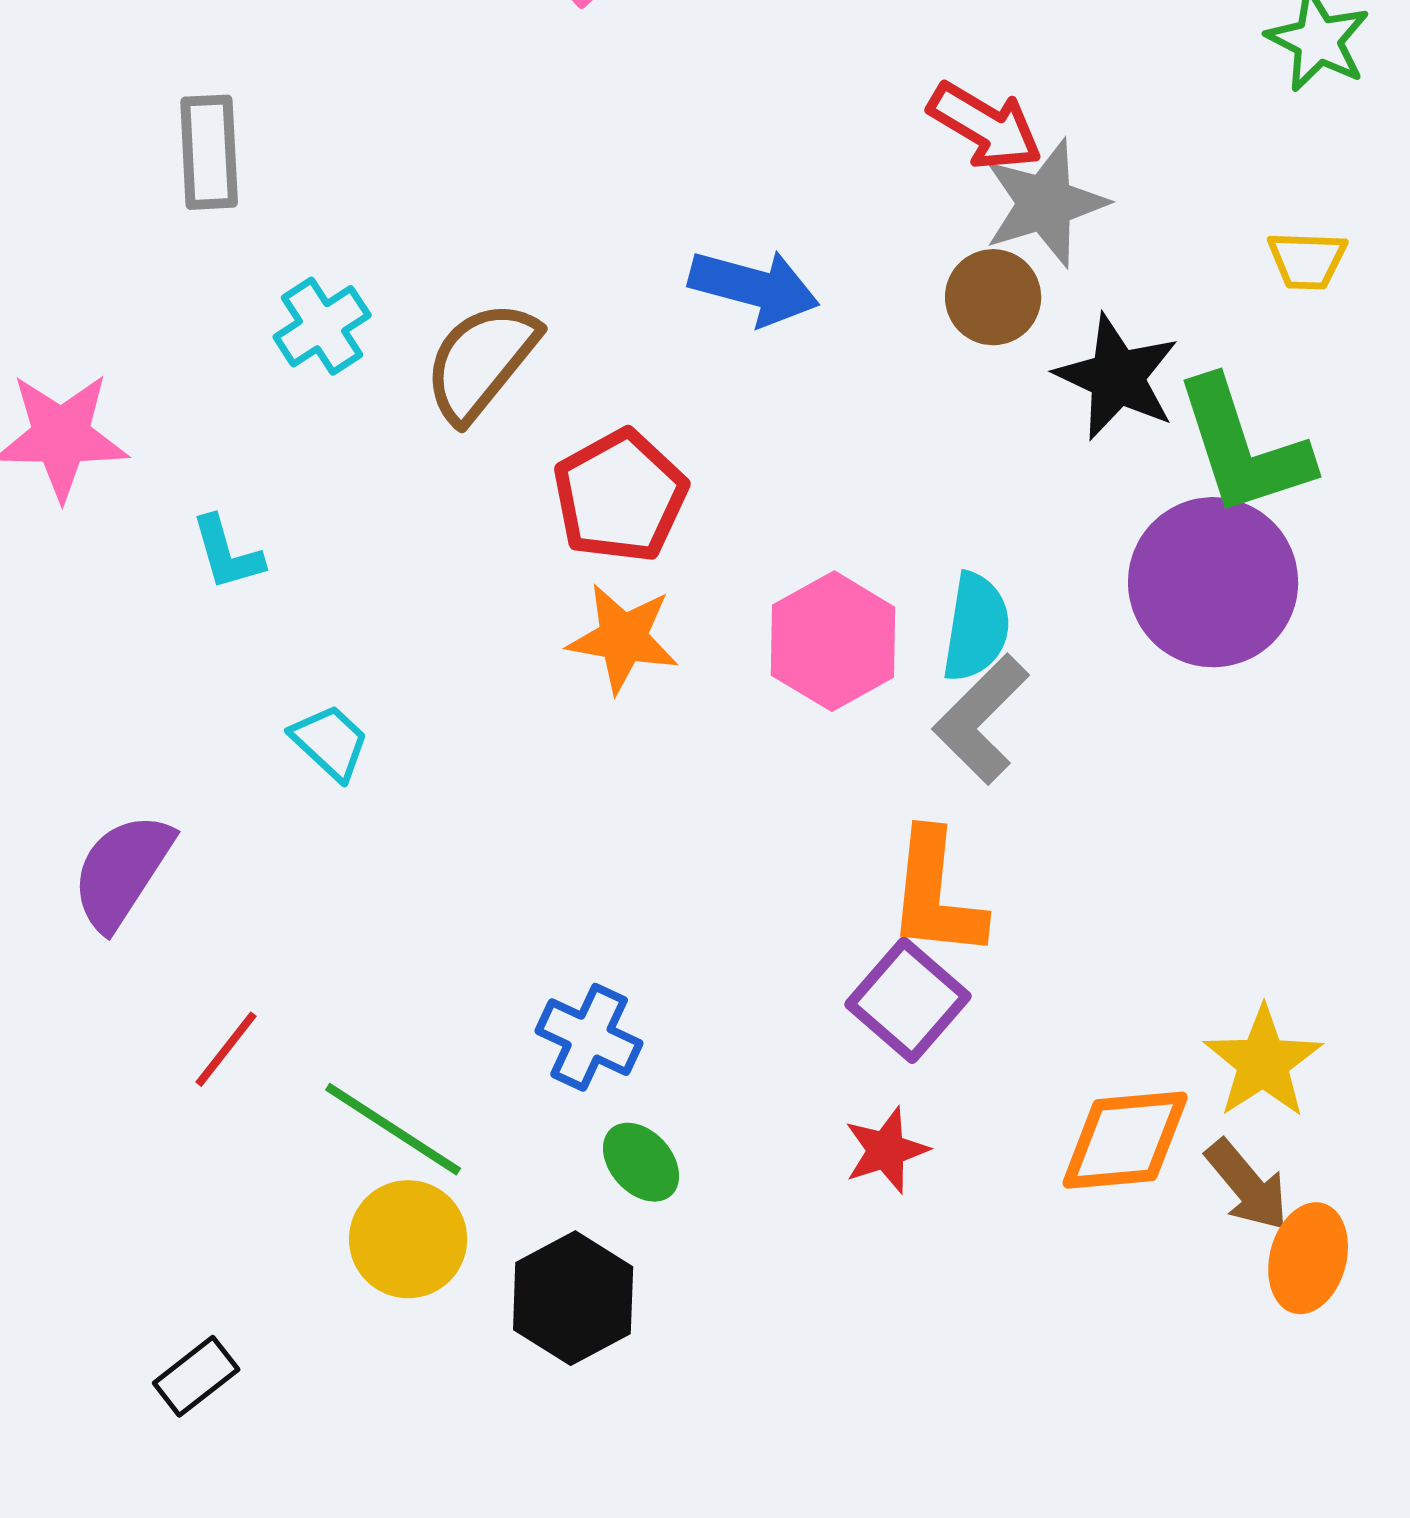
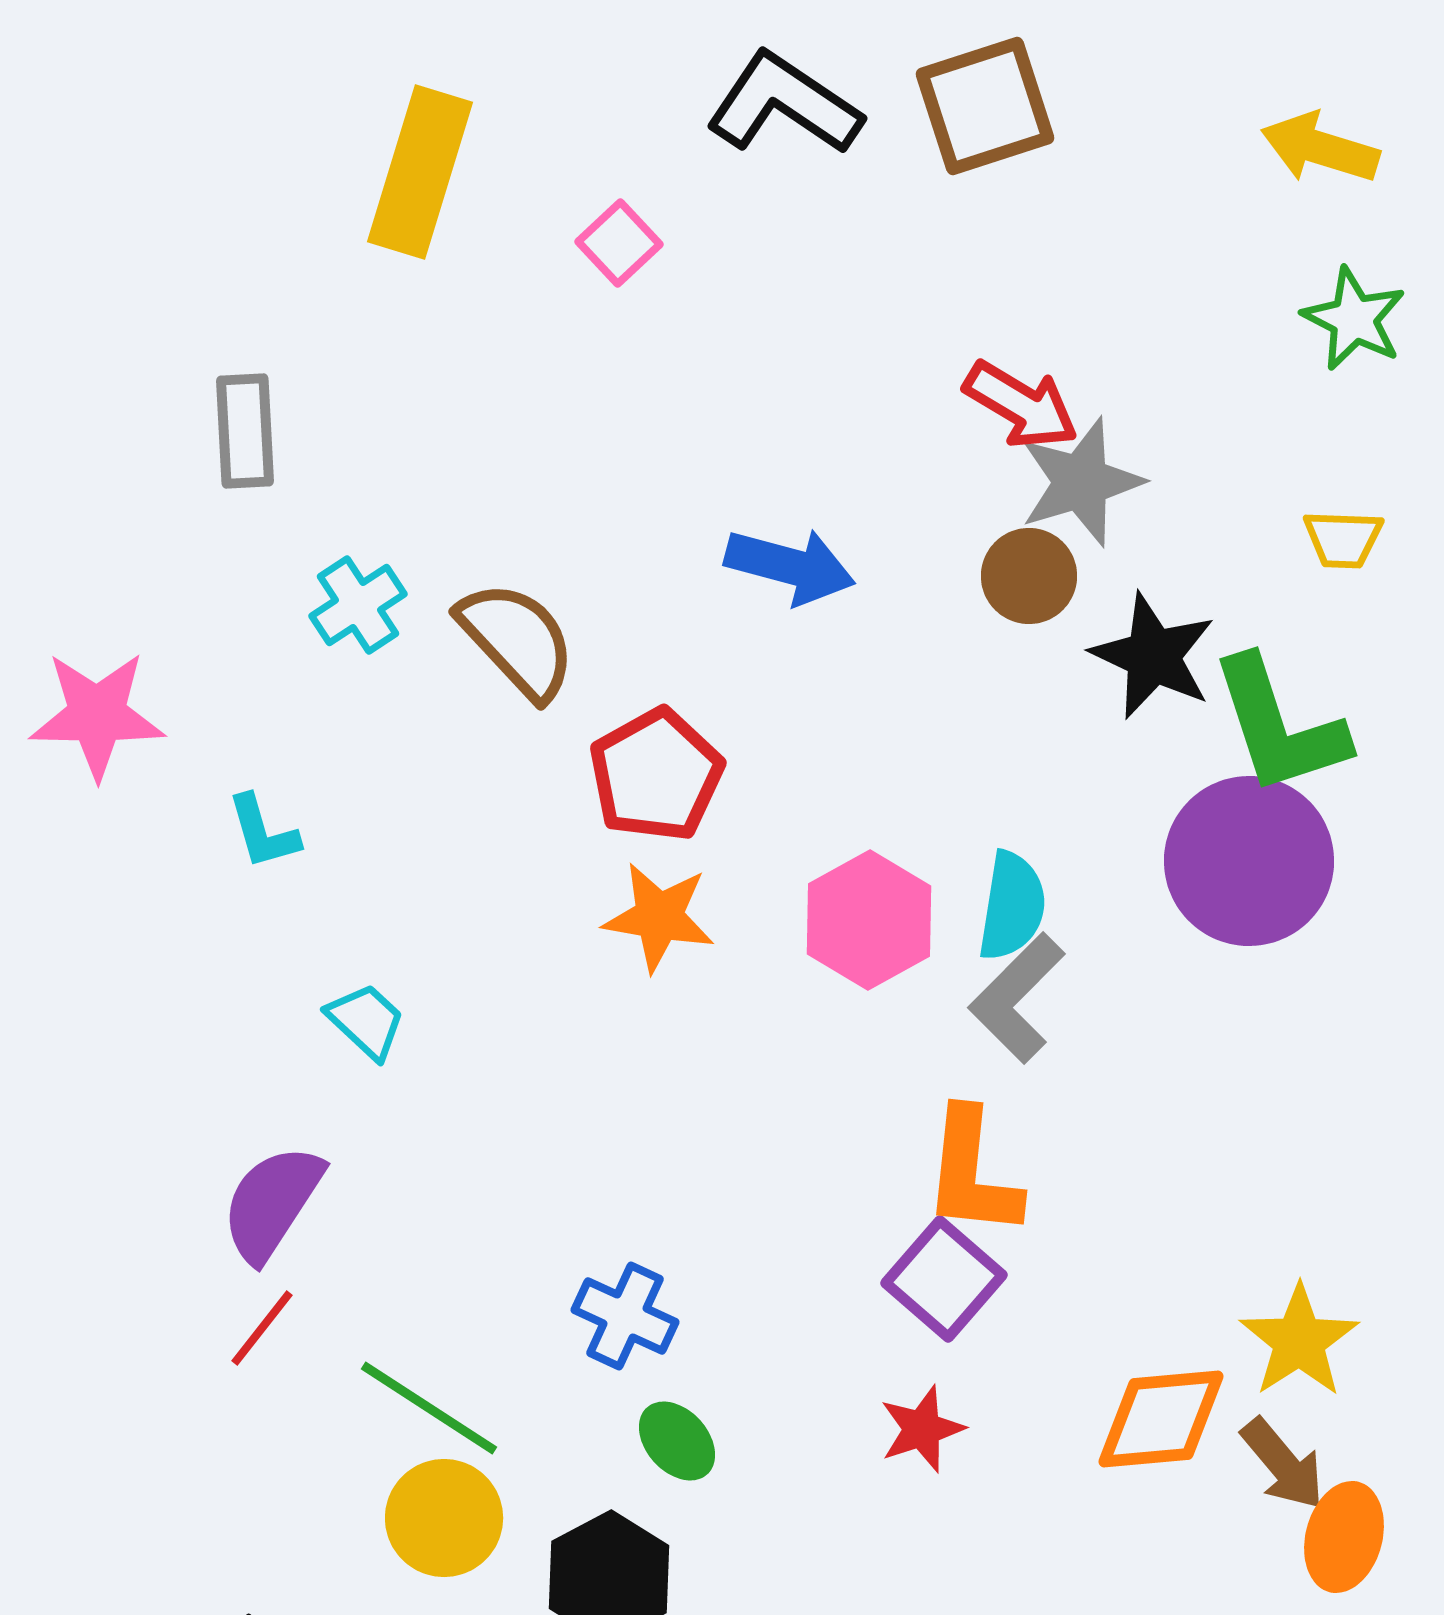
brown semicircle: (481, 361) -> (517, 640), turned 98
purple semicircle: (122, 871) -> (272, 1203), moved

